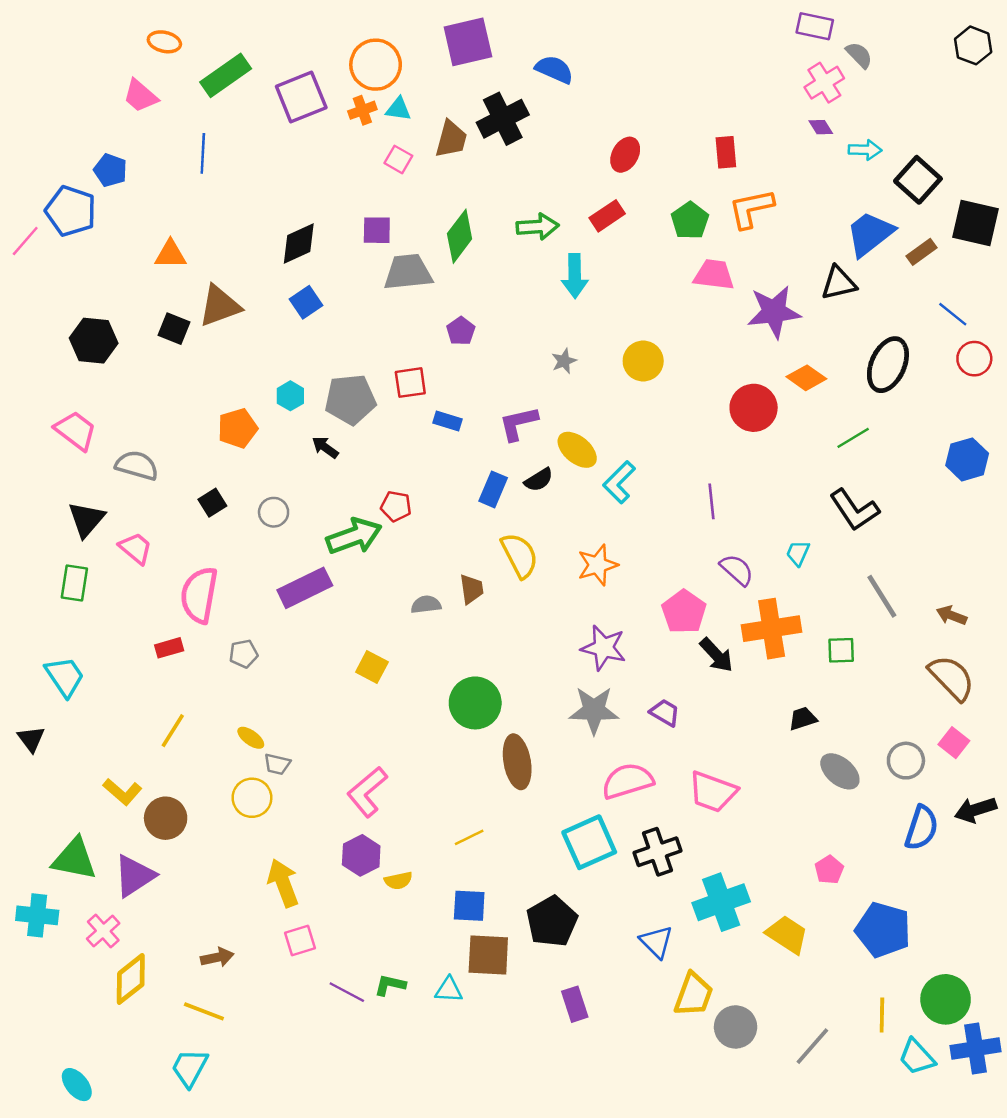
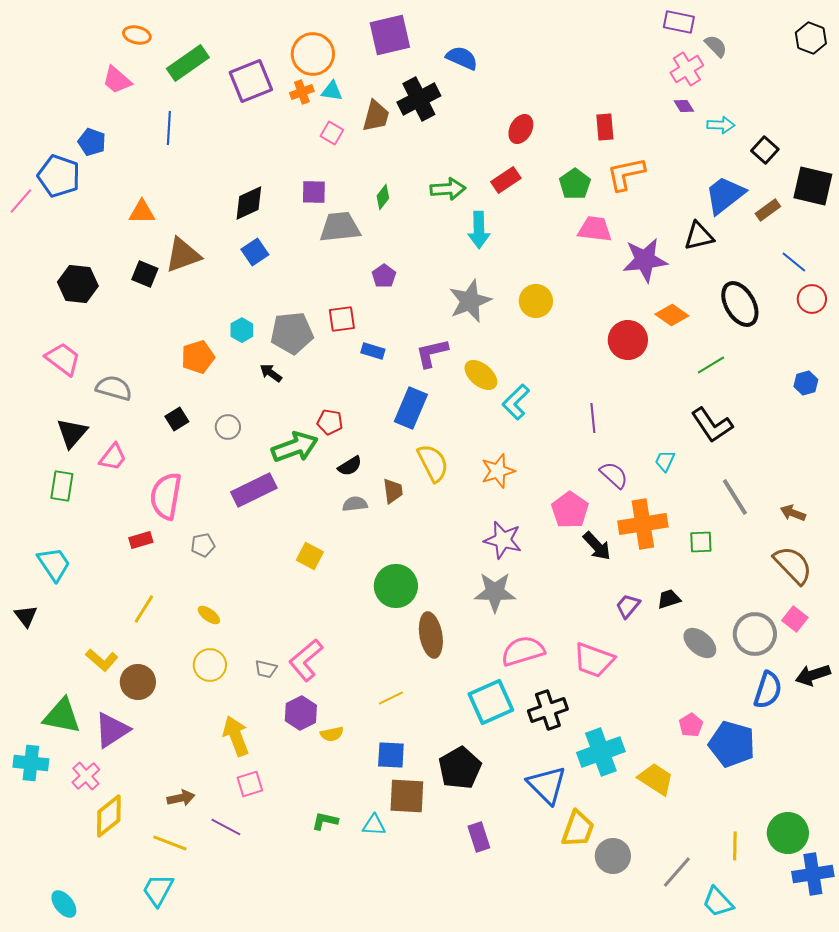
black square: (918, 180) -> (765, 150), size x0.7
green diamond: (460, 236) -> (383, 197), size x0.6
gray star: (564, 361) -> (470, 301), size x2.0
black ellipse: (888, 365) -> (740, 304), turned -54
blue hexagon: (967, 459) -> (806, 383), size x0.7
black semicircle: (539, 480) -> (350, 466), moved
blue rectangle: (493, 489) -> (411, 408), size x1.4
pink trapezoid: (136, 548) -> (113, 457), turned 88
purple trapezoid: (665, 713) -> (628, 606), moved, turned -80
gray circle: (906, 761) -> (755, 634), size x1.4
gray trapezoid: (277, 764) -> (266, 669), moved
blue pentagon: (883, 930) -> (732, 744), moved
blue triangle: (656, 942) -> (547, 785), size x1.4
purple line: (347, 992) -> (226, 827), moved
cyan trapezoid: (917, 1057) -> (718, 902), moved

